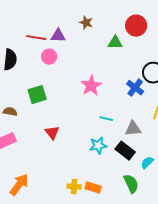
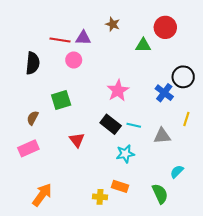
brown semicircle: (10, 112) -> (33, 118), turned -72
black rectangle: (125, 151) -> (111, 124), moved
orange rectangle: (93, 188) -> (120, 186), moved

